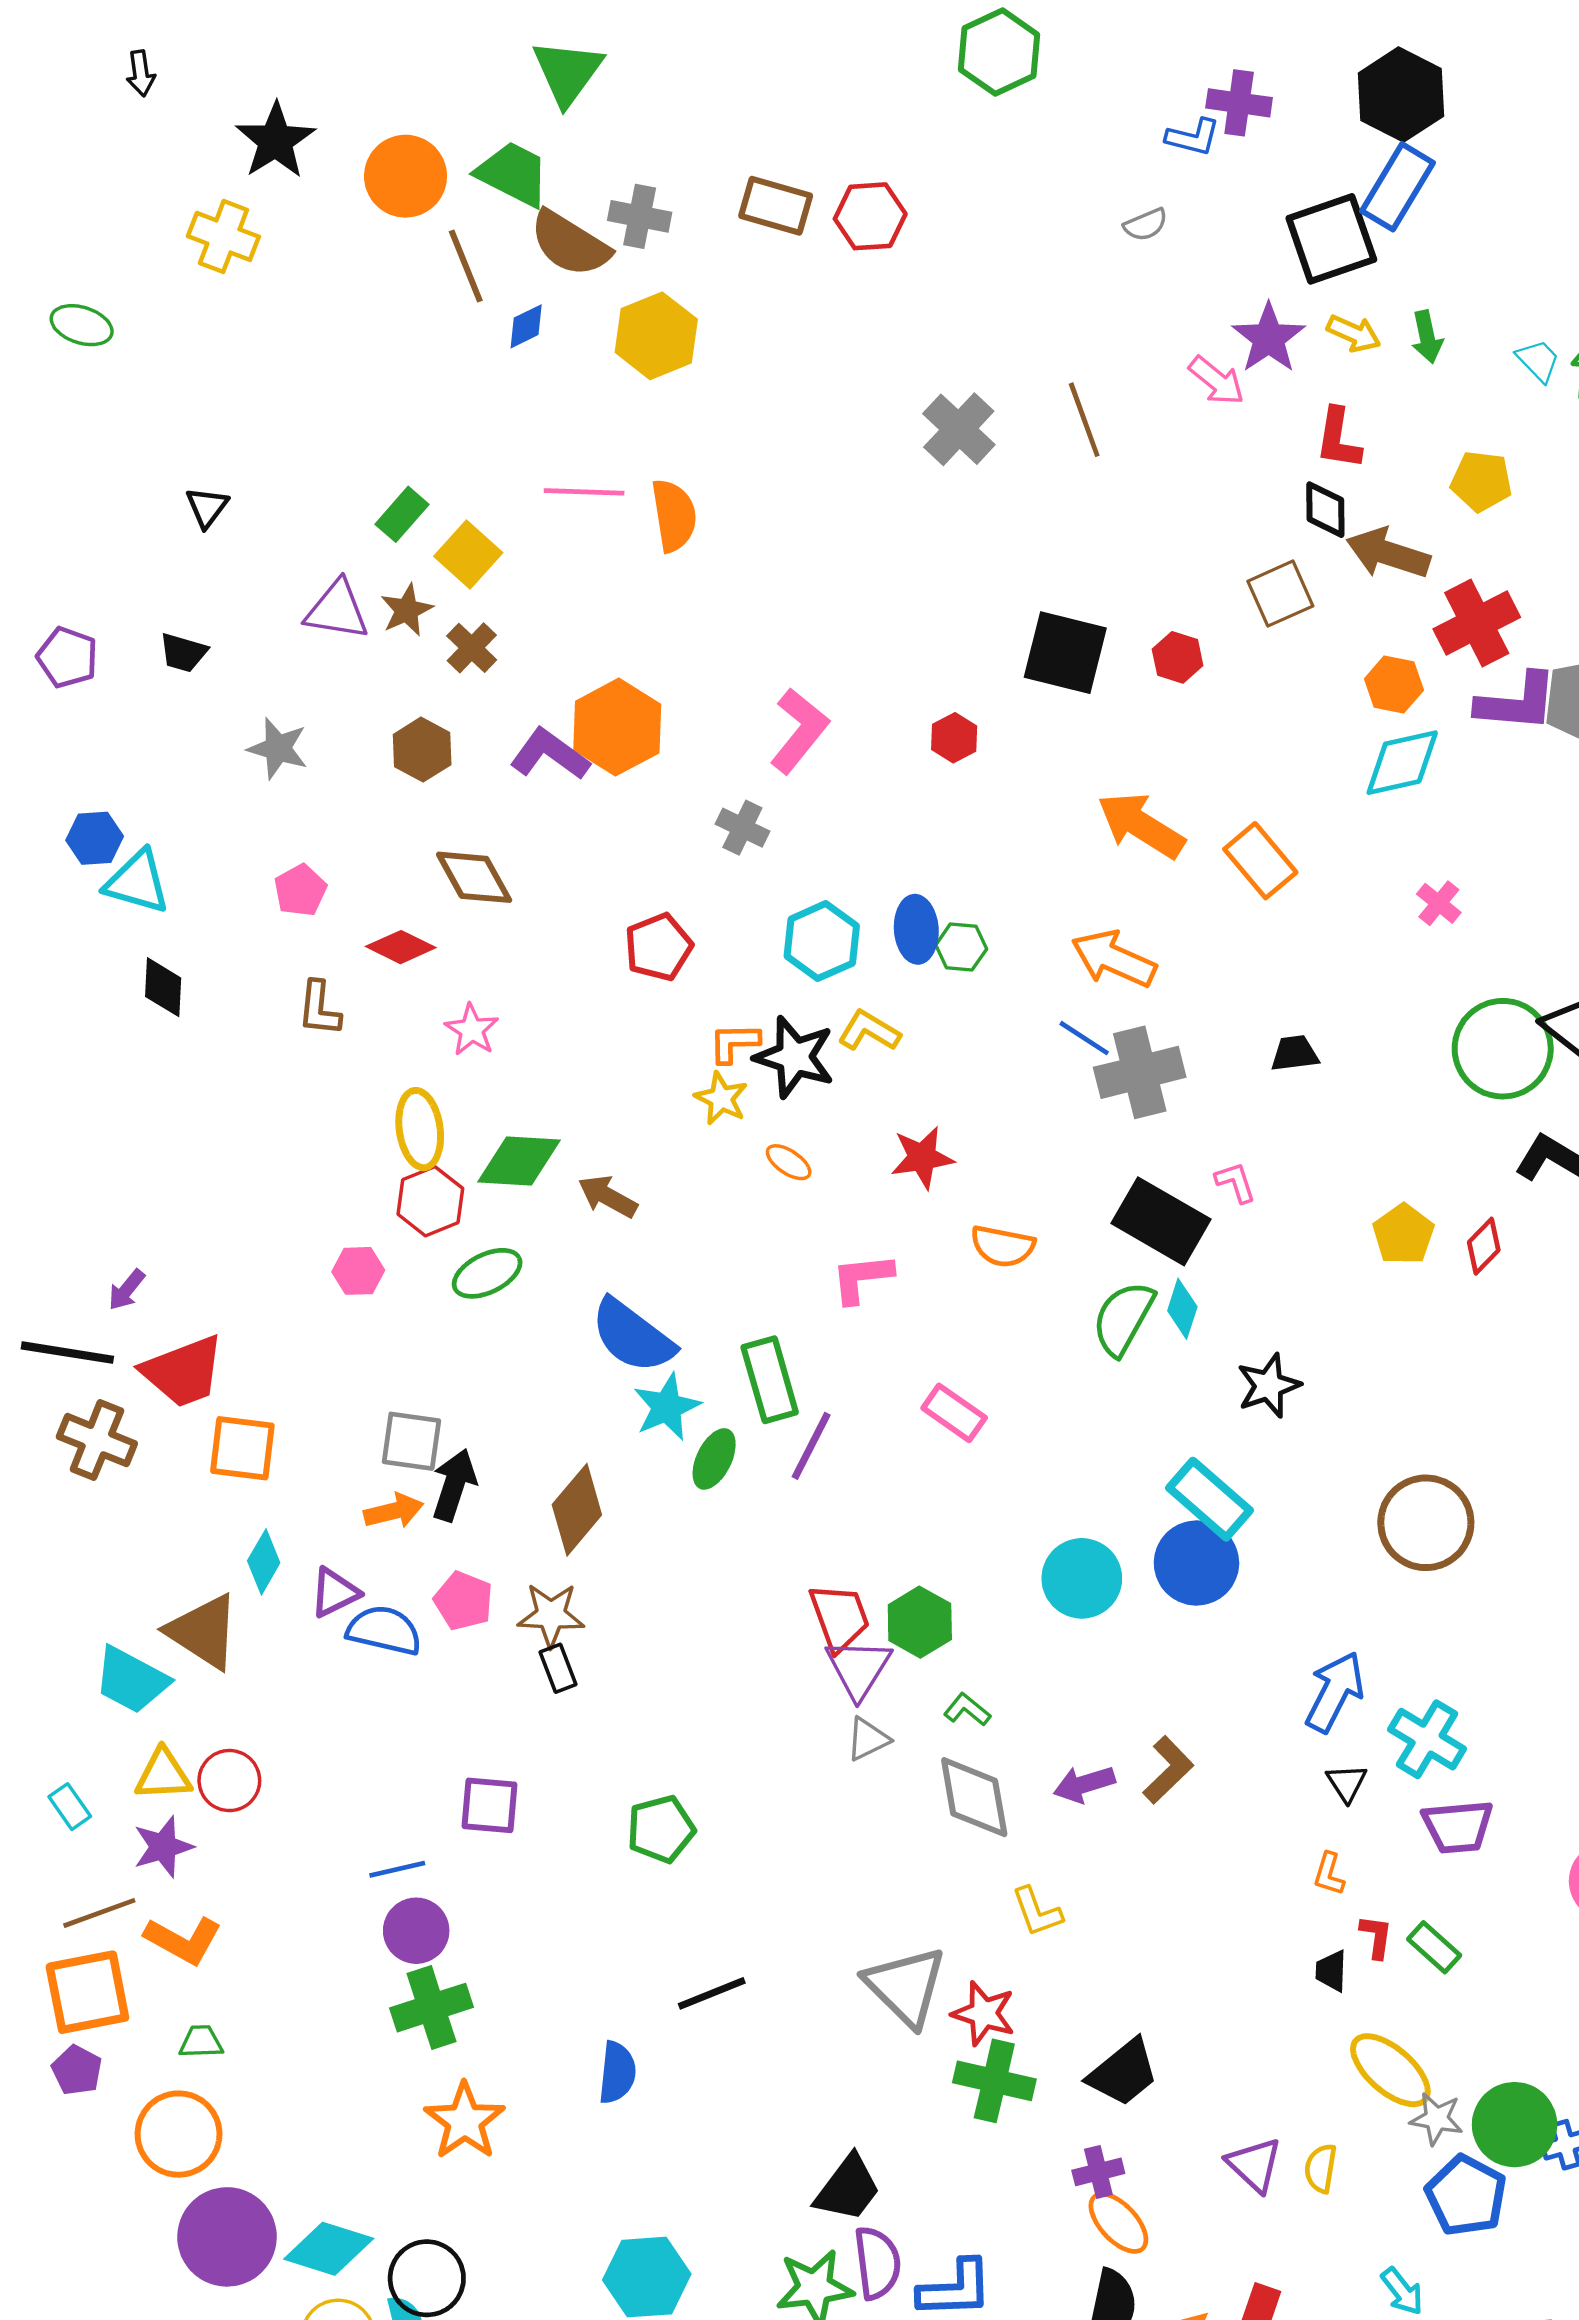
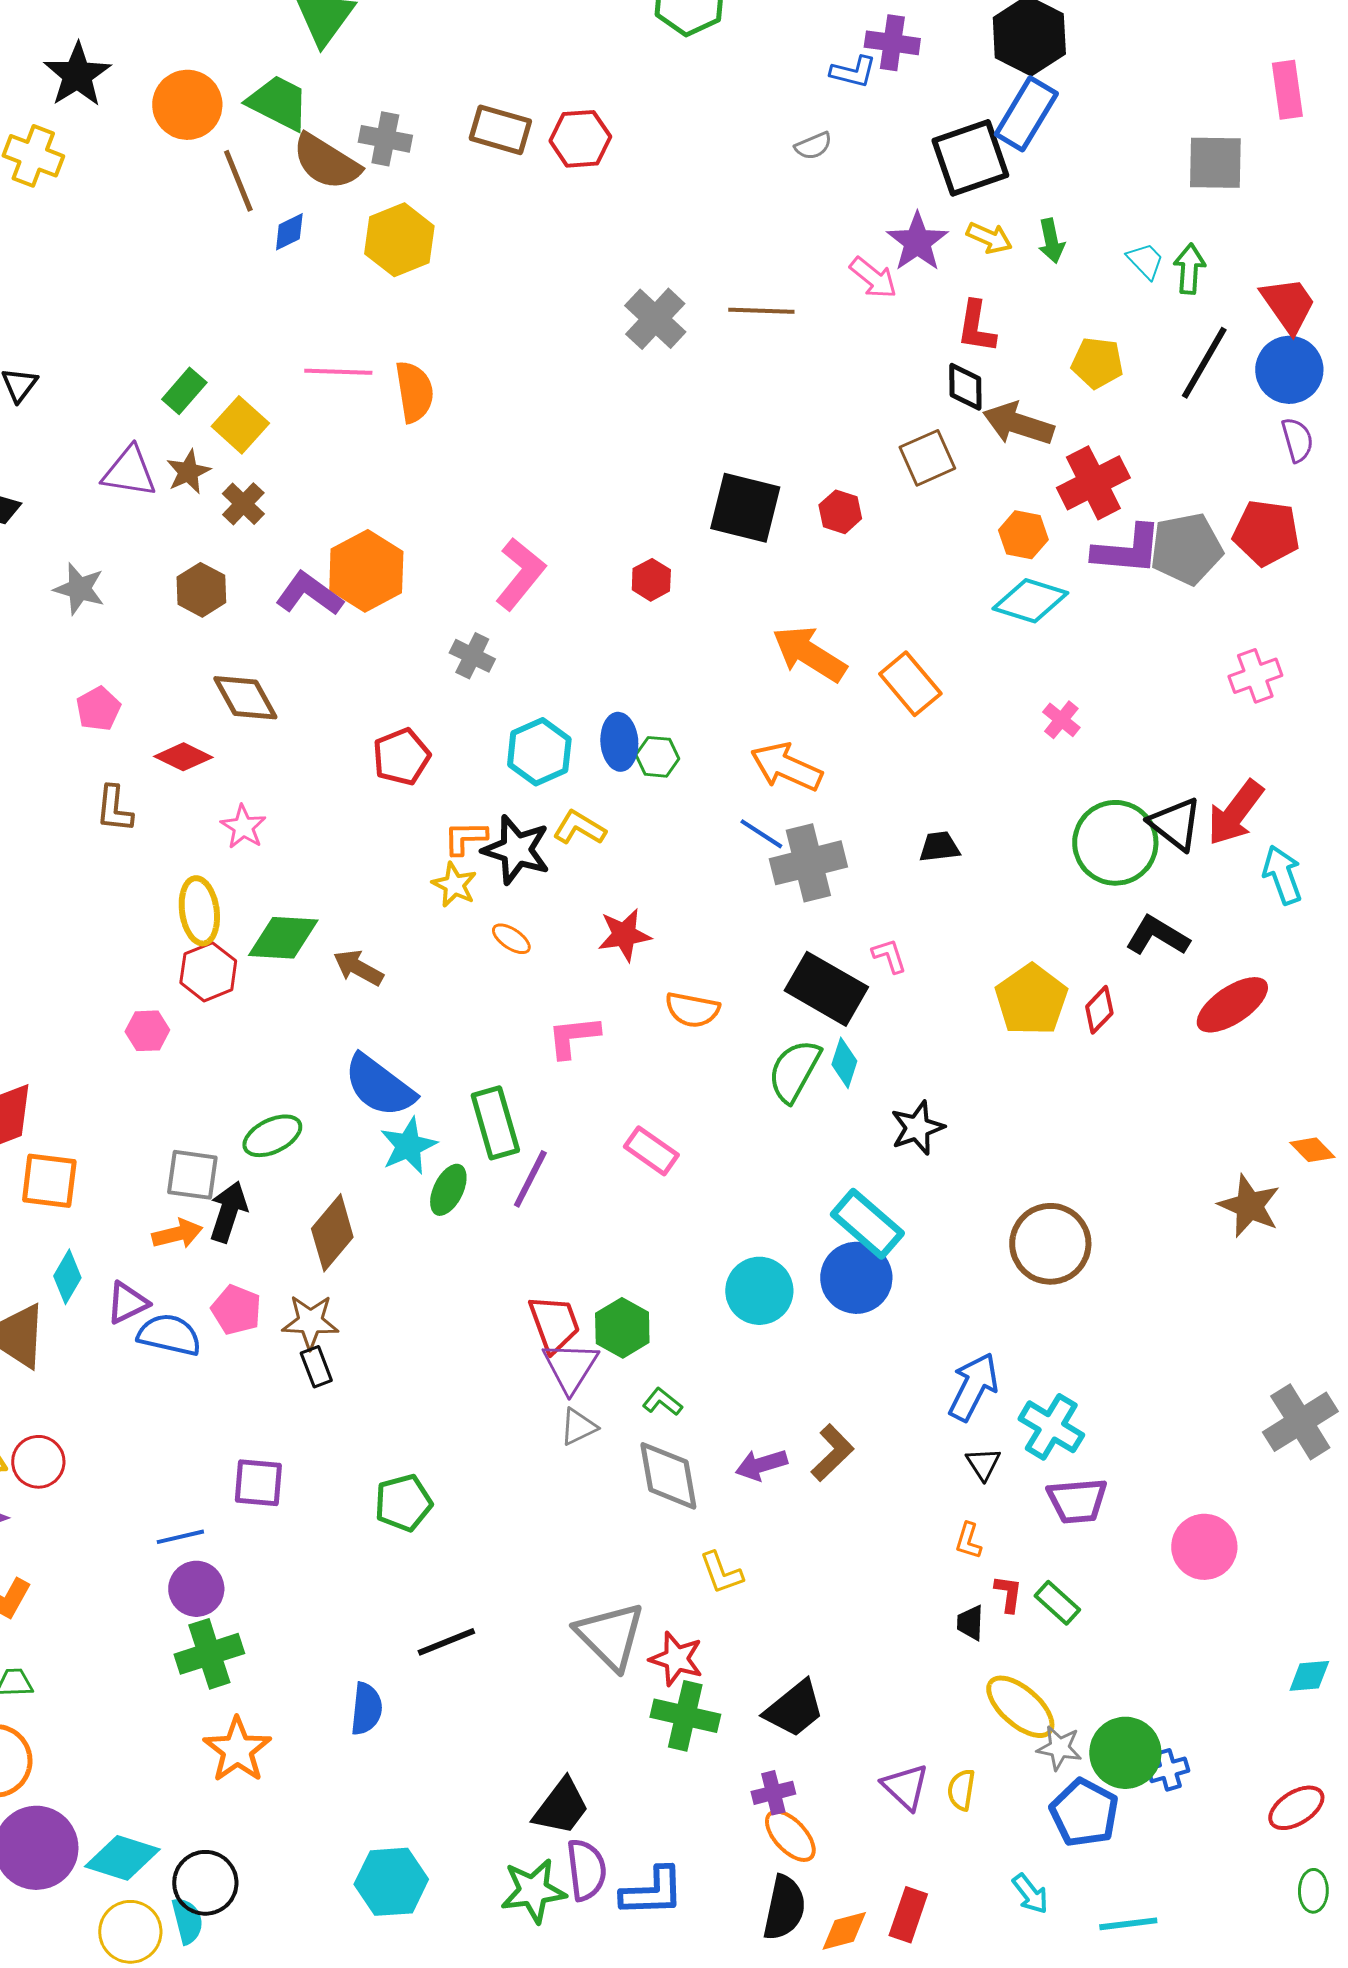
brown line: (1084, 420) -> (761, 311), turned -68
cyan diamond: (1402, 763) -> (1030, 601), turned 30
yellow pentagon: (1403, 1234) -> (1031, 1000), size x1.4
green ellipse: (487, 1273) -> (272, 1136), moved

